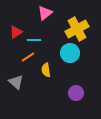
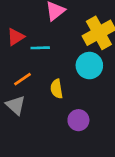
orange line: (28, 57) -> (22, 79), moved
purple circle: (76, 93) -> (78, 120), moved

